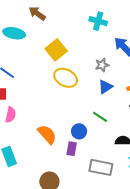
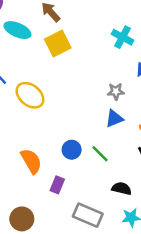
yellow square: (56, 50) -> (58, 43), moved
yellow ellipse: (66, 78) -> (30, 95), moved
blue circle: (79, 131) -> (72, 150), moved

